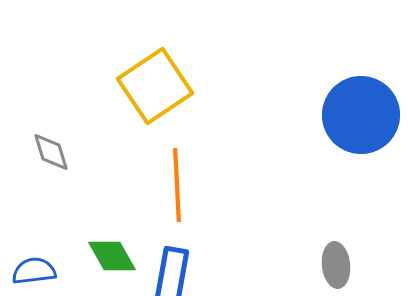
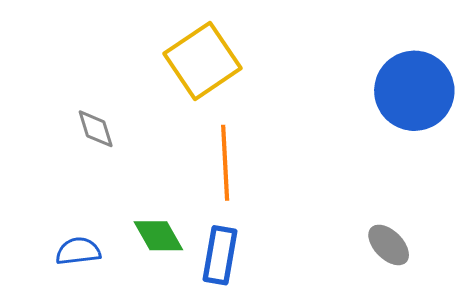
gray ellipse: (336, 265) -> (389, 245), turned -39

